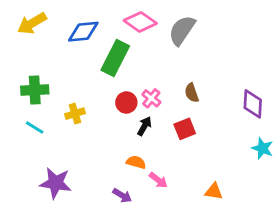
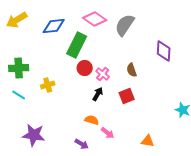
red circle: (126, 102) -> (85, 68), moved
purple diamond: (253, 104) -> (164, 51), moved

